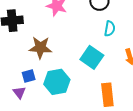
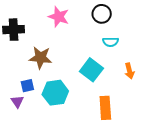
cyan semicircle: (110, 29) -> (111, 42), turned 77

